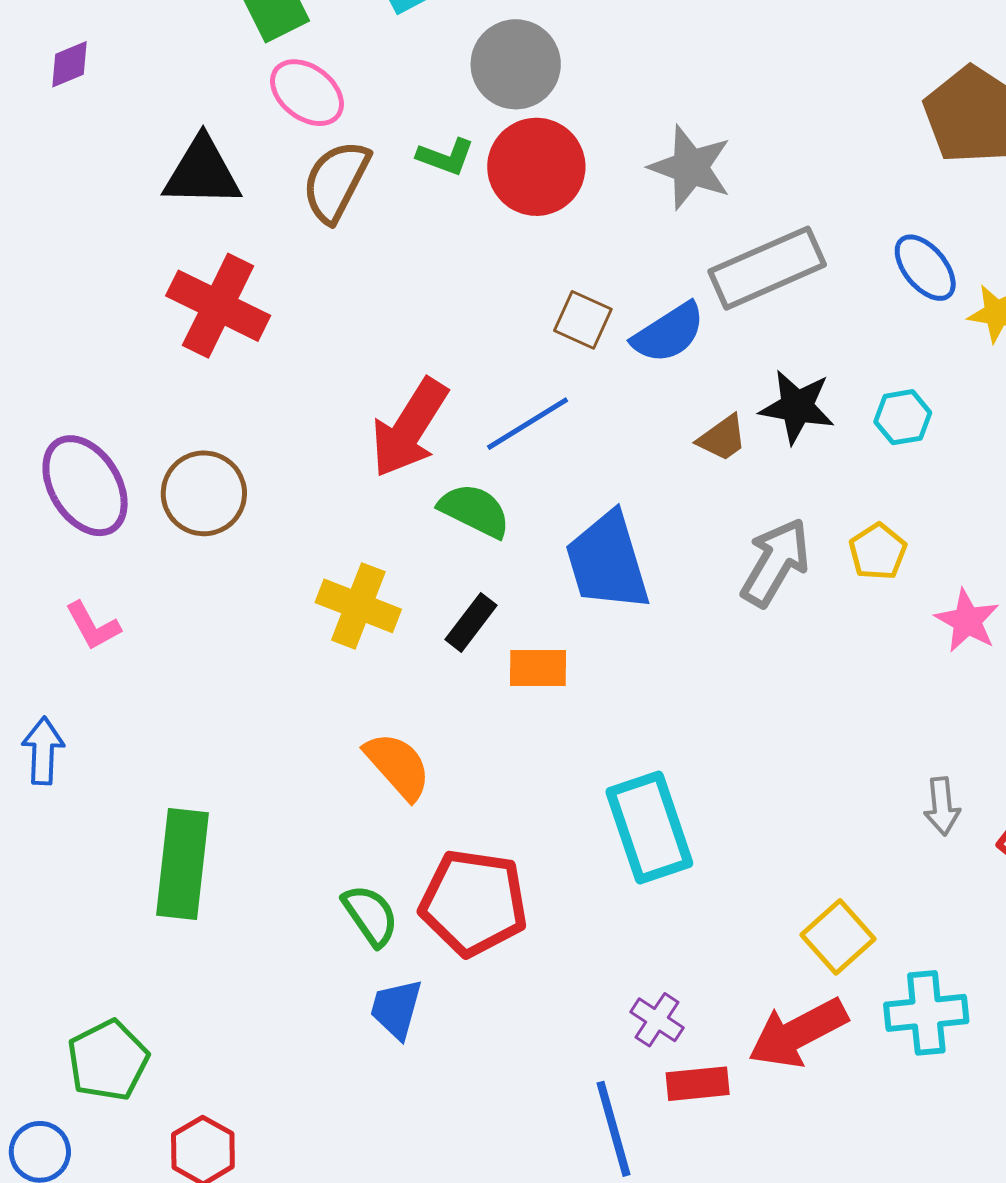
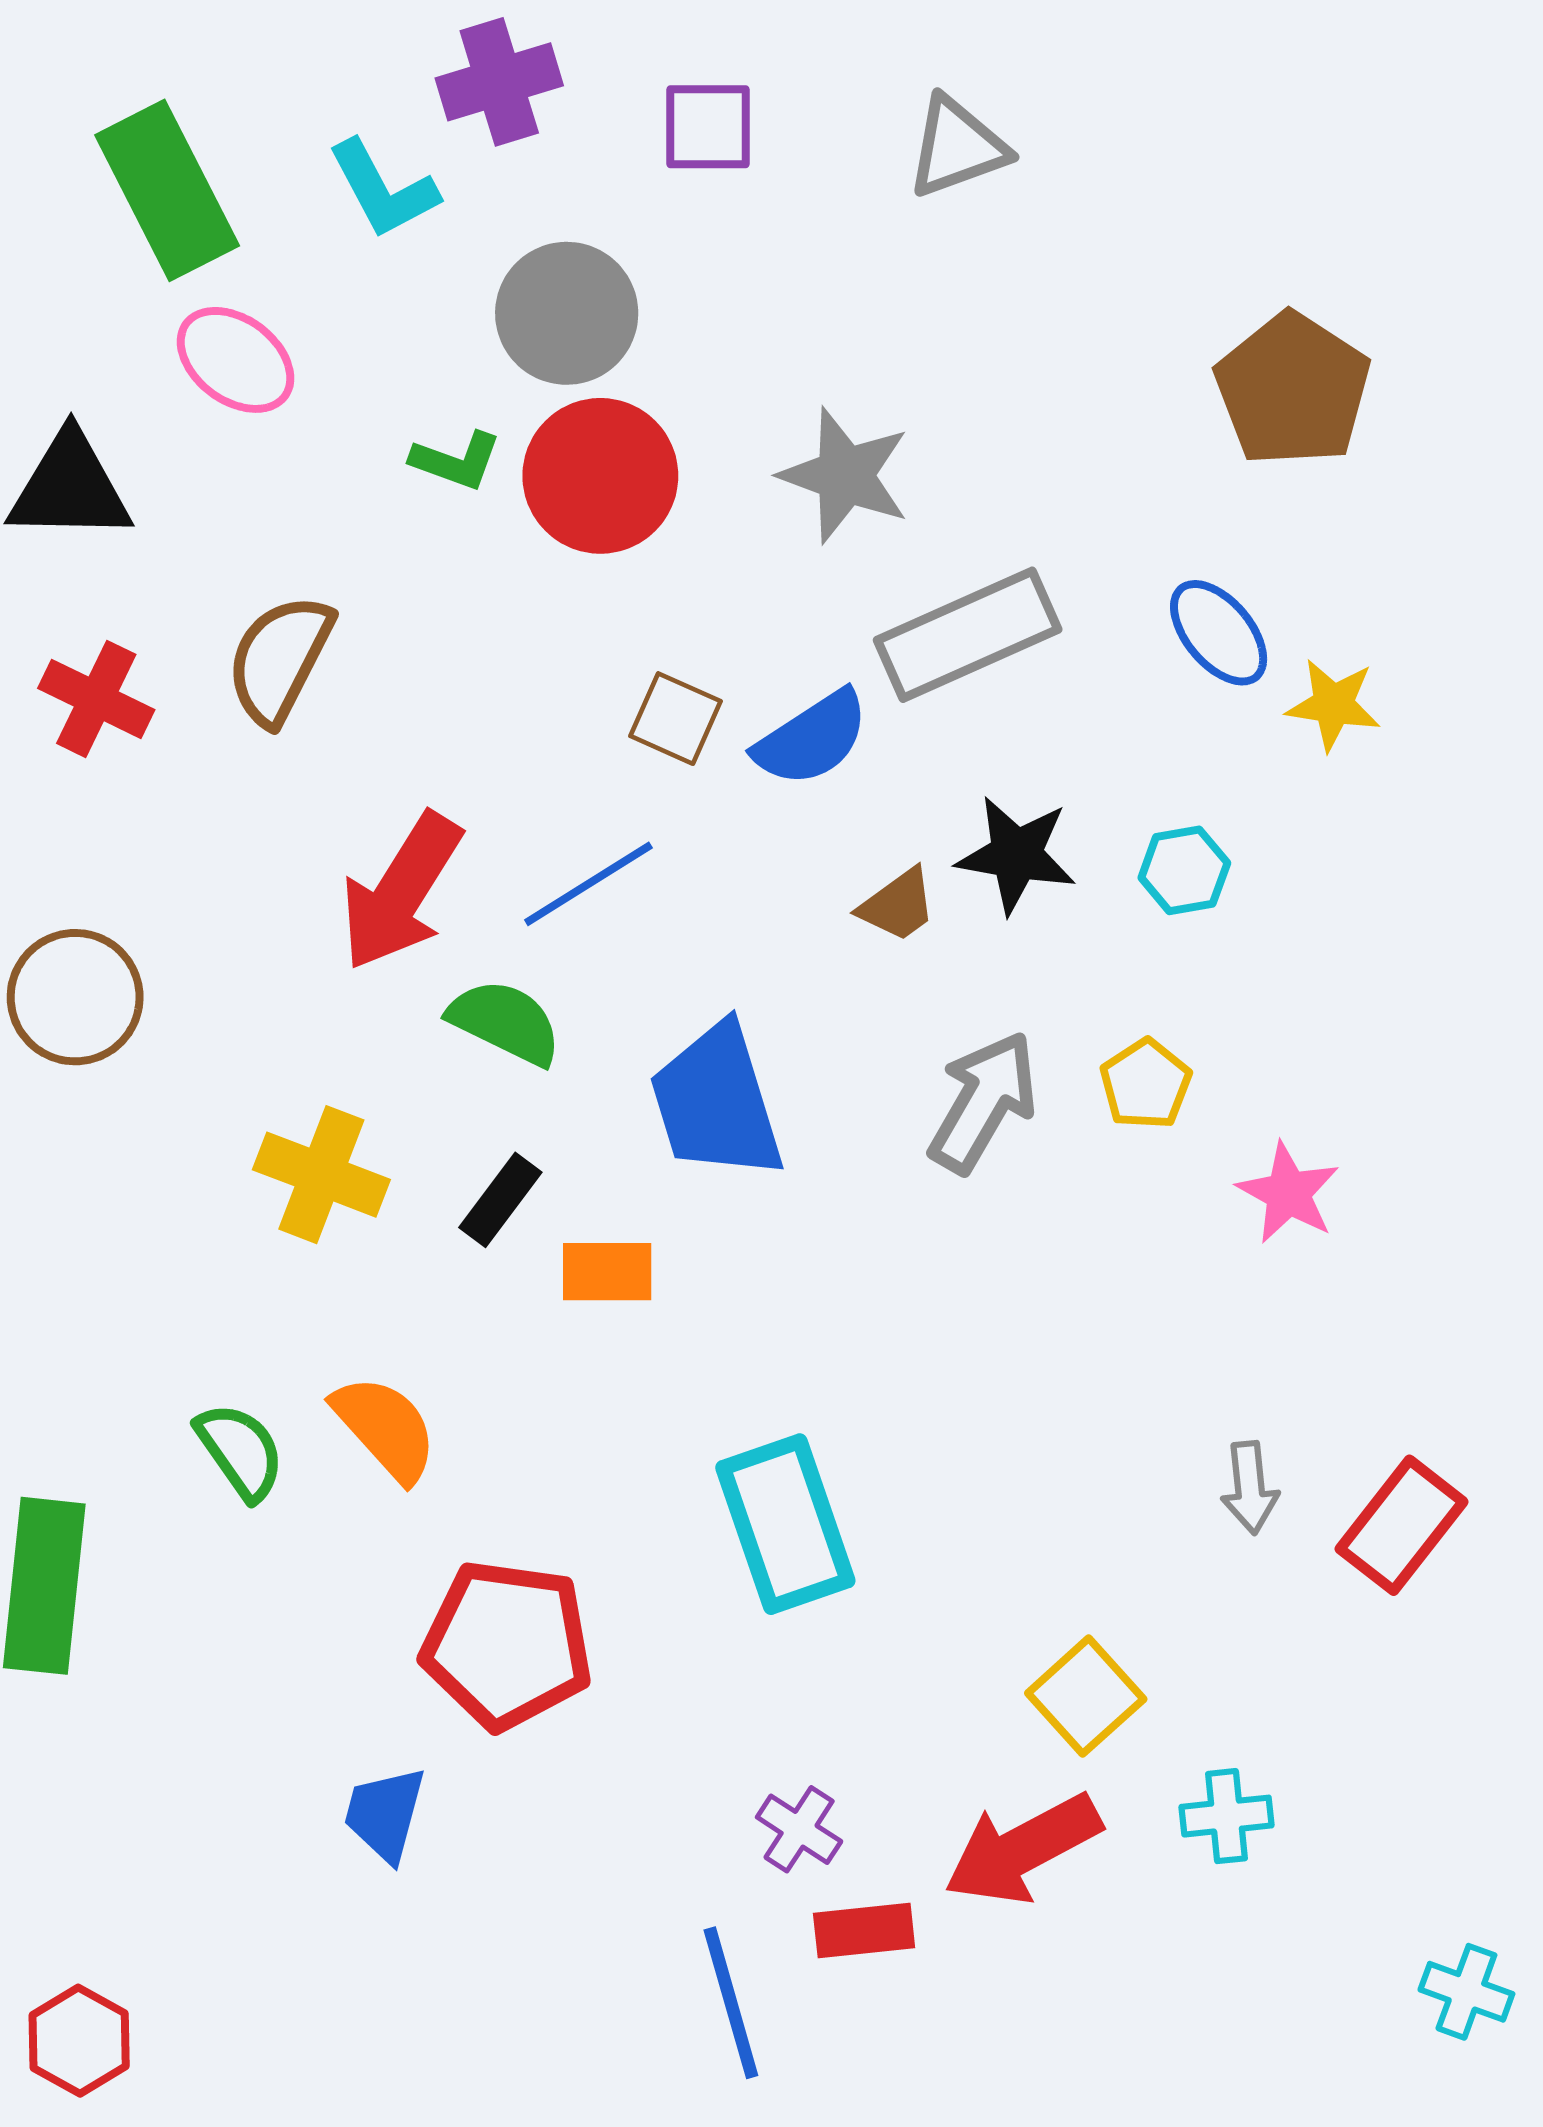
brown semicircle: (336, 181) -> (280, 659), moved
red cross: (218, 306) -> (96, 699), size x0.7
green semicircle: (370, 915) -> (240, 1451), moved
cyan cross: (926, 1013) -> (1227, 1816), size x0.7

